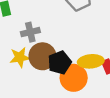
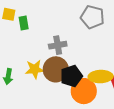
gray cross: (30, 32) -> (58, 45), moved

